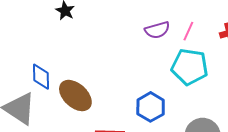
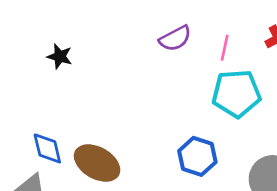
purple semicircle: (157, 30) -> (175, 38), moved

